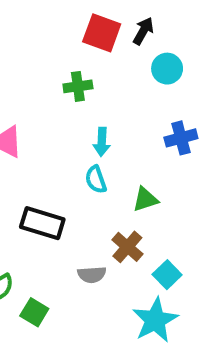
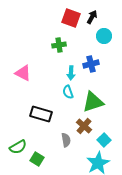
blue cross: (181, 138) -> (91, 64), moved
green triangle: (145, 199) -> (93, 102), size x1.6
gray semicircle: (92, 275) -> (66, 140), turned -96

